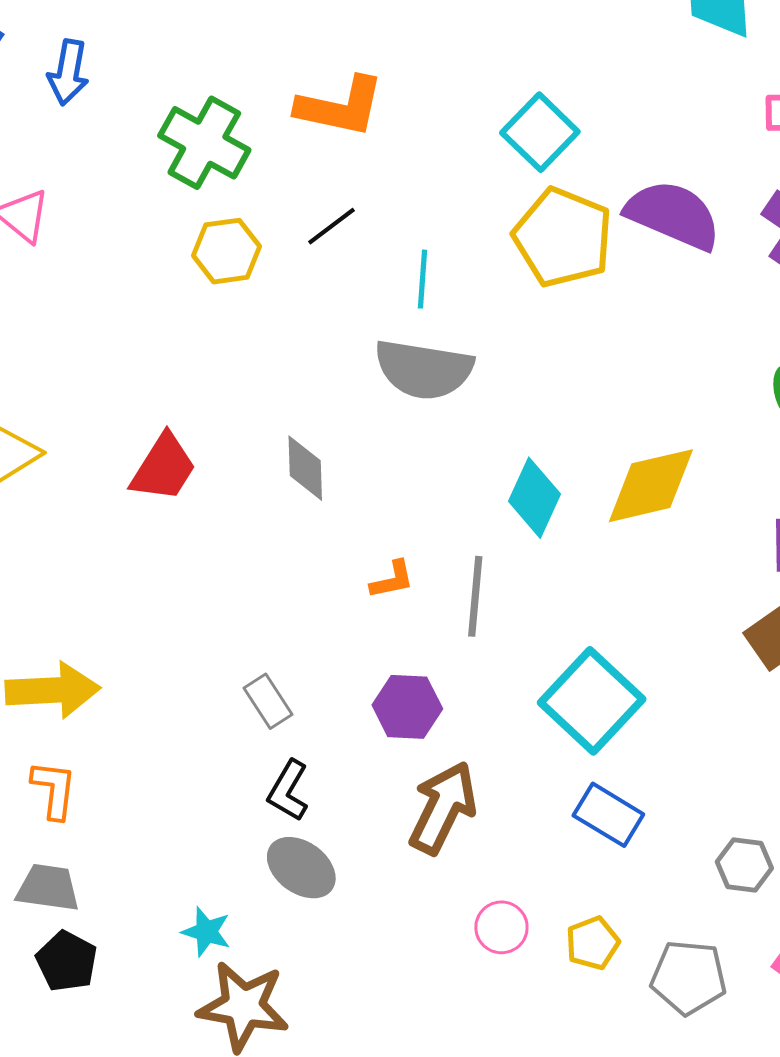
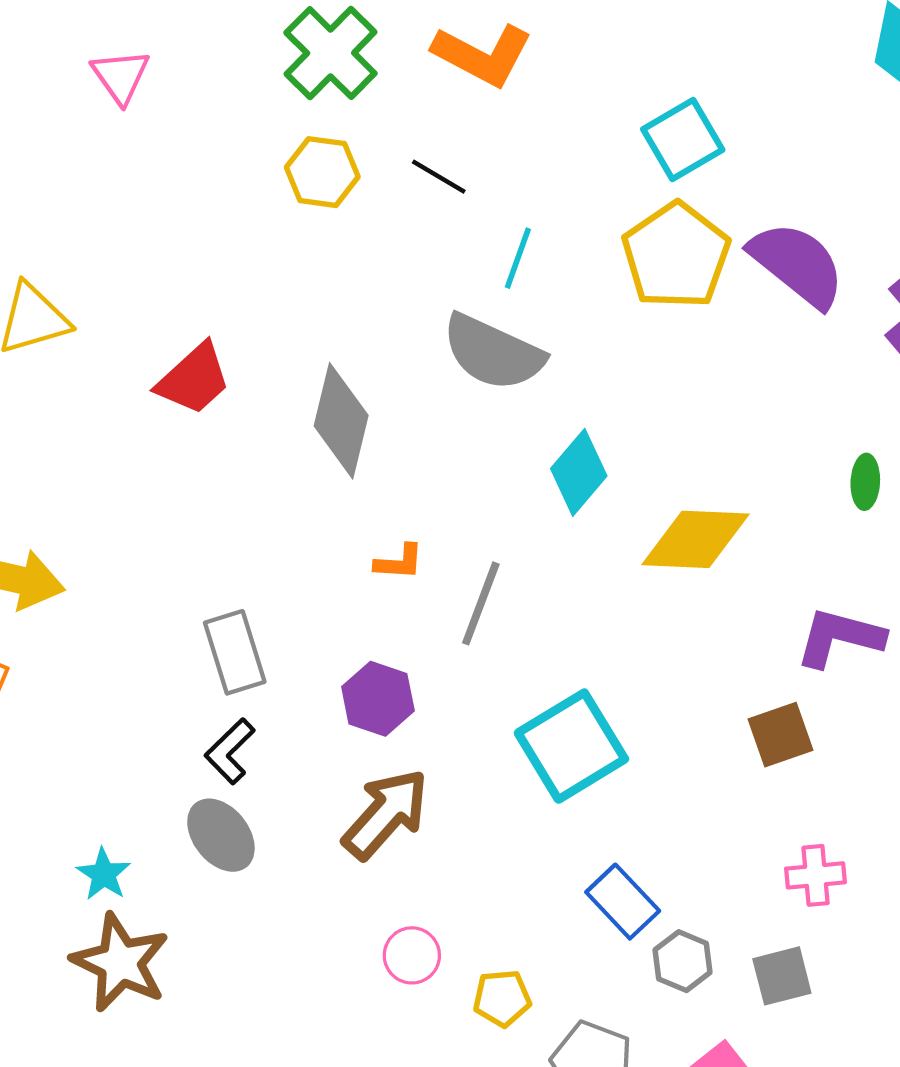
black line: (332, 226) -> (439, 177), turned 52
gray diamond: (305, 468) -> (341, 421), size x1.5
cyan diamond: (534, 498) -> (579, 472), moved
gray rectangle: (268, 701) -> (235, 652), size x1.4
blue rectangle: (608, 815) -> (623, 902), moved

